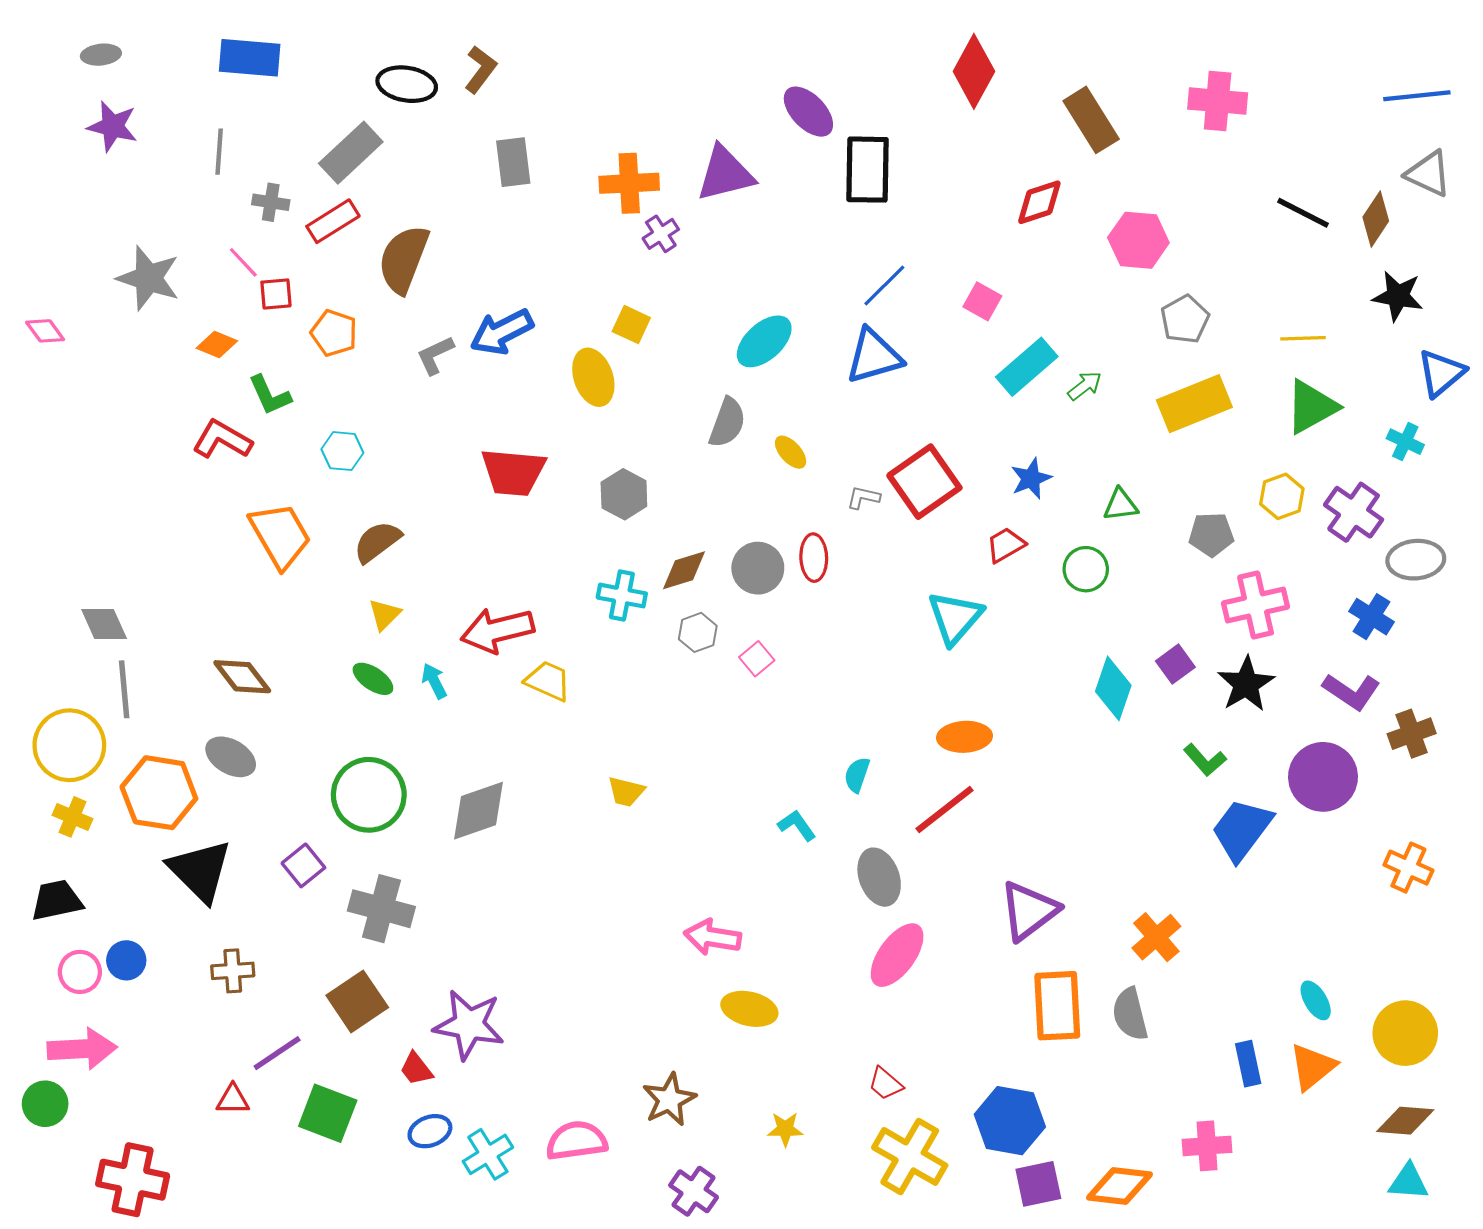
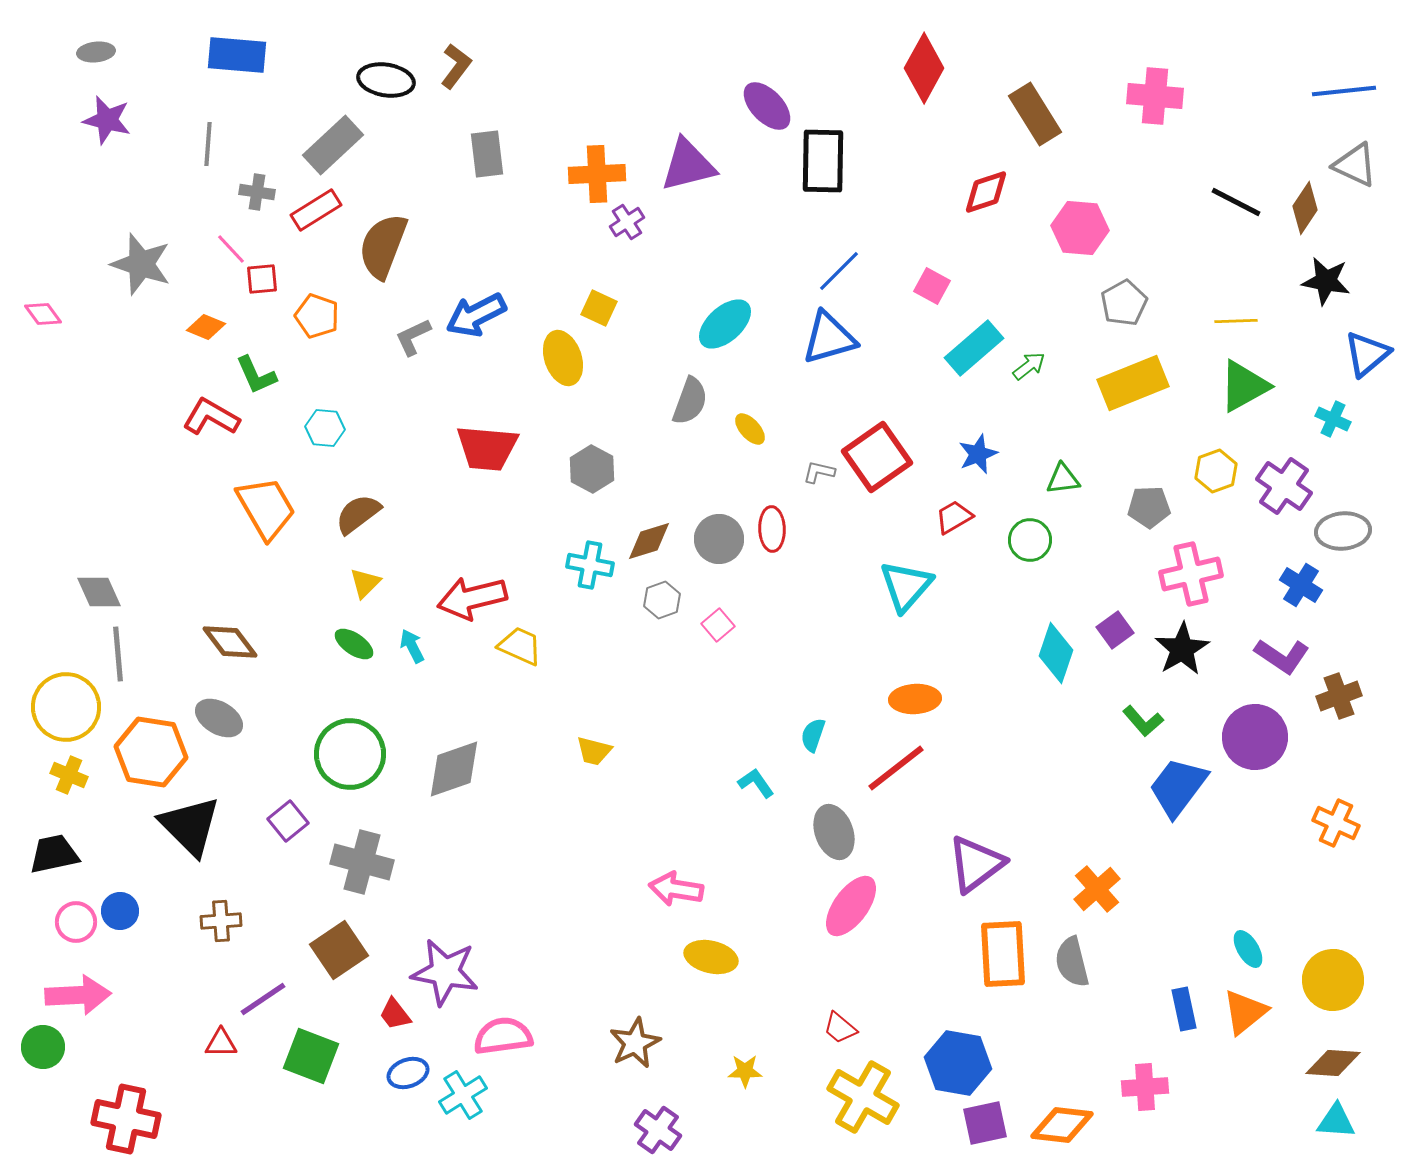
pink semicircle: (576, 1141) -> (503, 1036), moved

